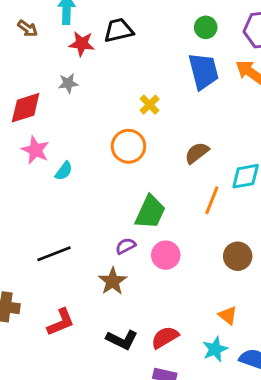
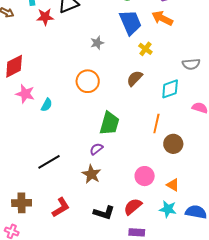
gray star: (68, 83) -> (97, 43), moved
yellow cross: (150, 105) -> (145, 49), moved
orange line: (212, 200) -> (156, 124), moved
pink circle: (166, 255) -> (145, 176), moved
cyan star: (215, 349) -> (168, 209), turned -30

